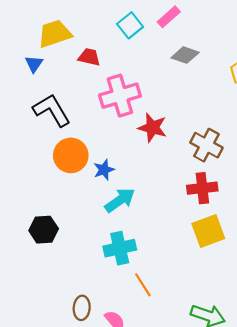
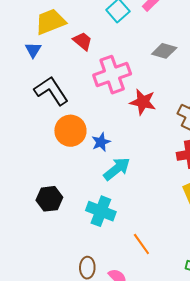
gray diamond: (185, 55) -> (164, 51), moved
red trapezoid: (89, 57) -> (83, 41), turned 30
cyan cross: (120, 248) -> (101, 211), moved, turned 36

